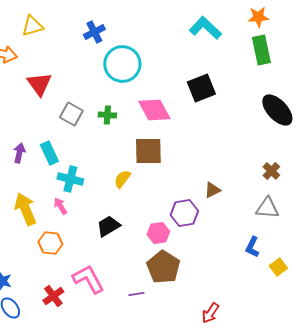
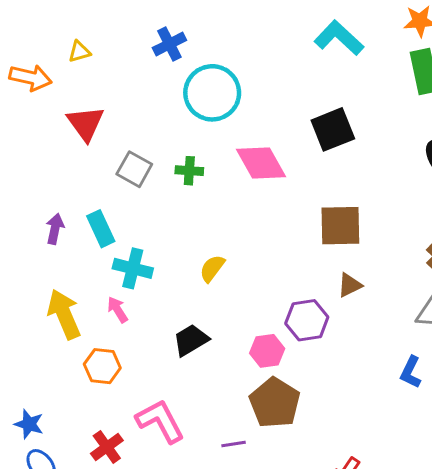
yellow triangle: (32, 26) -> (79, 52), moved, size x0.7
brown square: (148, 151) -> (340, 226), moved

